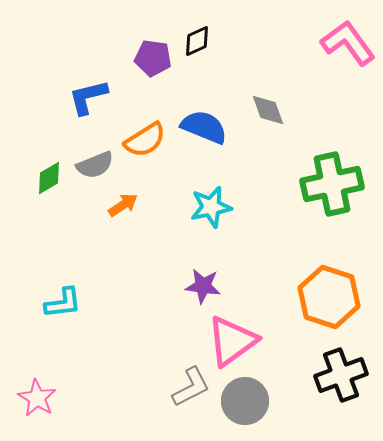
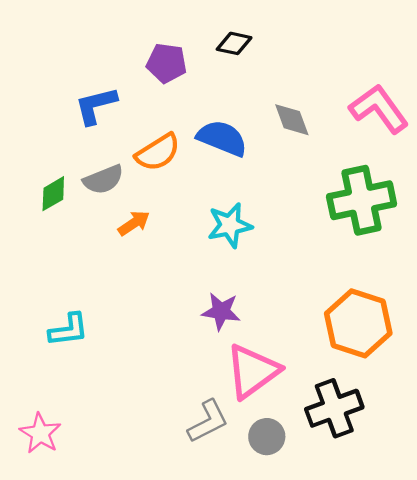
black diamond: (197, 41) -> (234, 43), moved, turned 36
pink L-shape: (348, 43) -> (379, 109), moved
black cross: (341, 375) -> (334, 408), moved
gray circle: (245, 401) -> (267, 437), size x0.7

